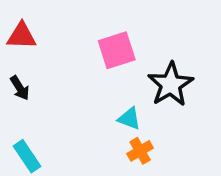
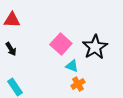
pink square: (117, 50) -> (61, 44), moved, turned -30

